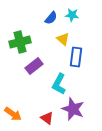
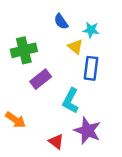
cyan star: (72, 15) -> (91, 30), moved
blue semicircle: (51, 18) -> (61, 22), turned 104
orange arrow: (13, 114) -> (15, 120), moved

